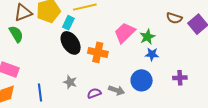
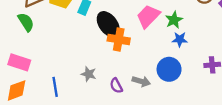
black ellipse: (71, 43) -> (108, 24), moved
purple semicircle: (94, 93) -> (116, 86), turned -96

